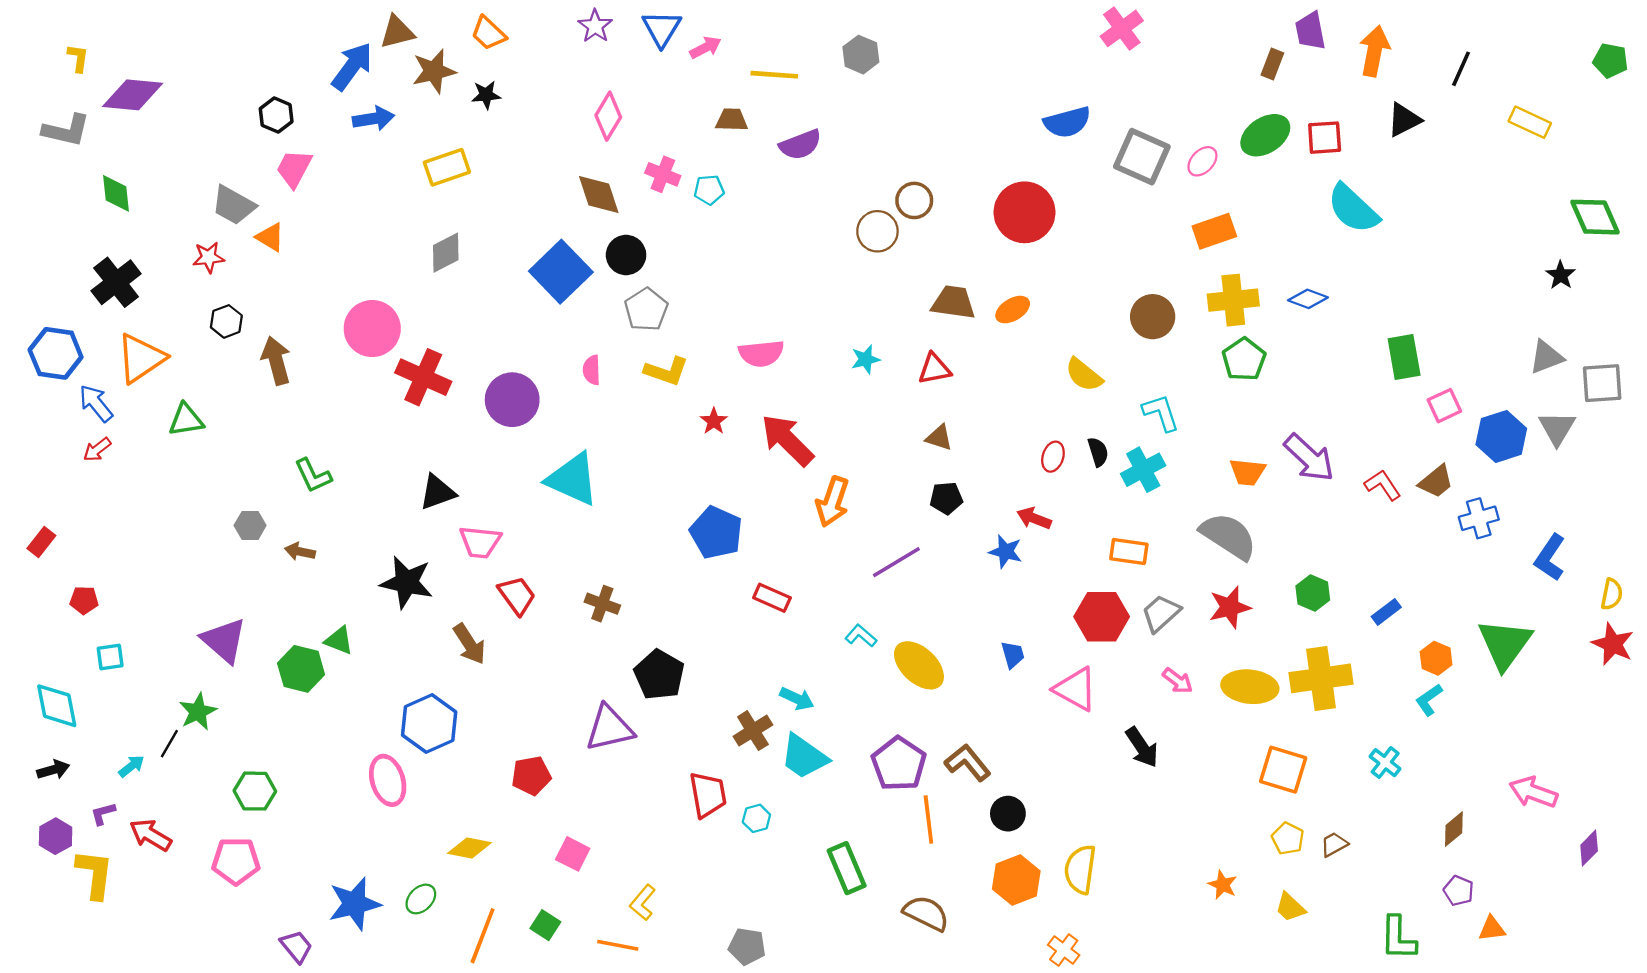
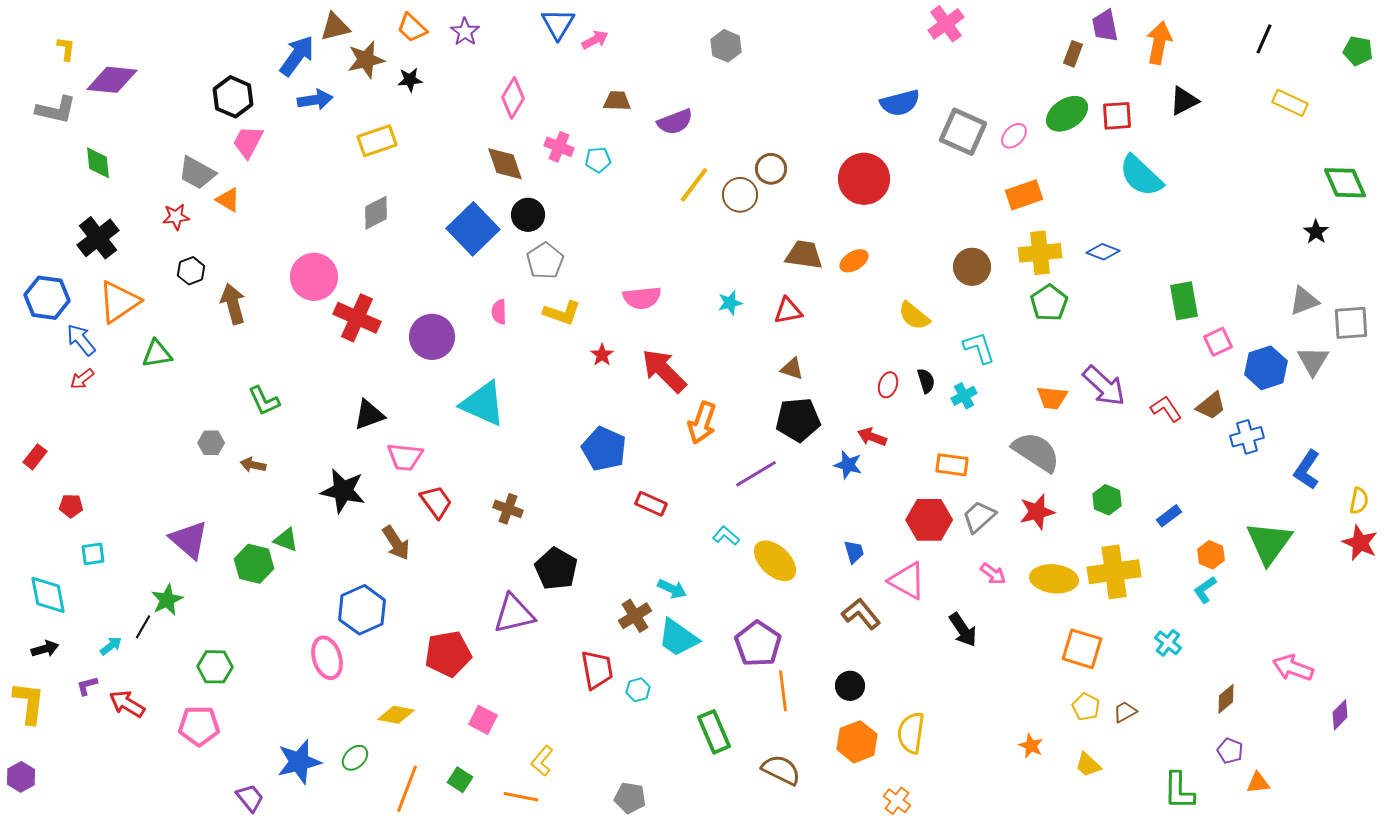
purple star: (595, 26) -> (465, 32), moved
black line: (1461, 69) -> (1264, 39), moved
yellow line: (774, 75) -> (694, 185), moved, turned -57
black hexagon: (276, 115) -> (233, 97), size x1.4
cyan cross: (1143, 470) -> (964, 396), size x0.7
black pentagon: (946, 498) -> (798, 420), size x1.6
brown L-shape: (968, 763) -> (861, 614), moved
red pentagon: (531, 776) -> (448, 654), size x1.4
purple hexagon: (56, 836) -> (21, 777), moved
yellow L-shape: (95, 874) -> (29, 703), moved

